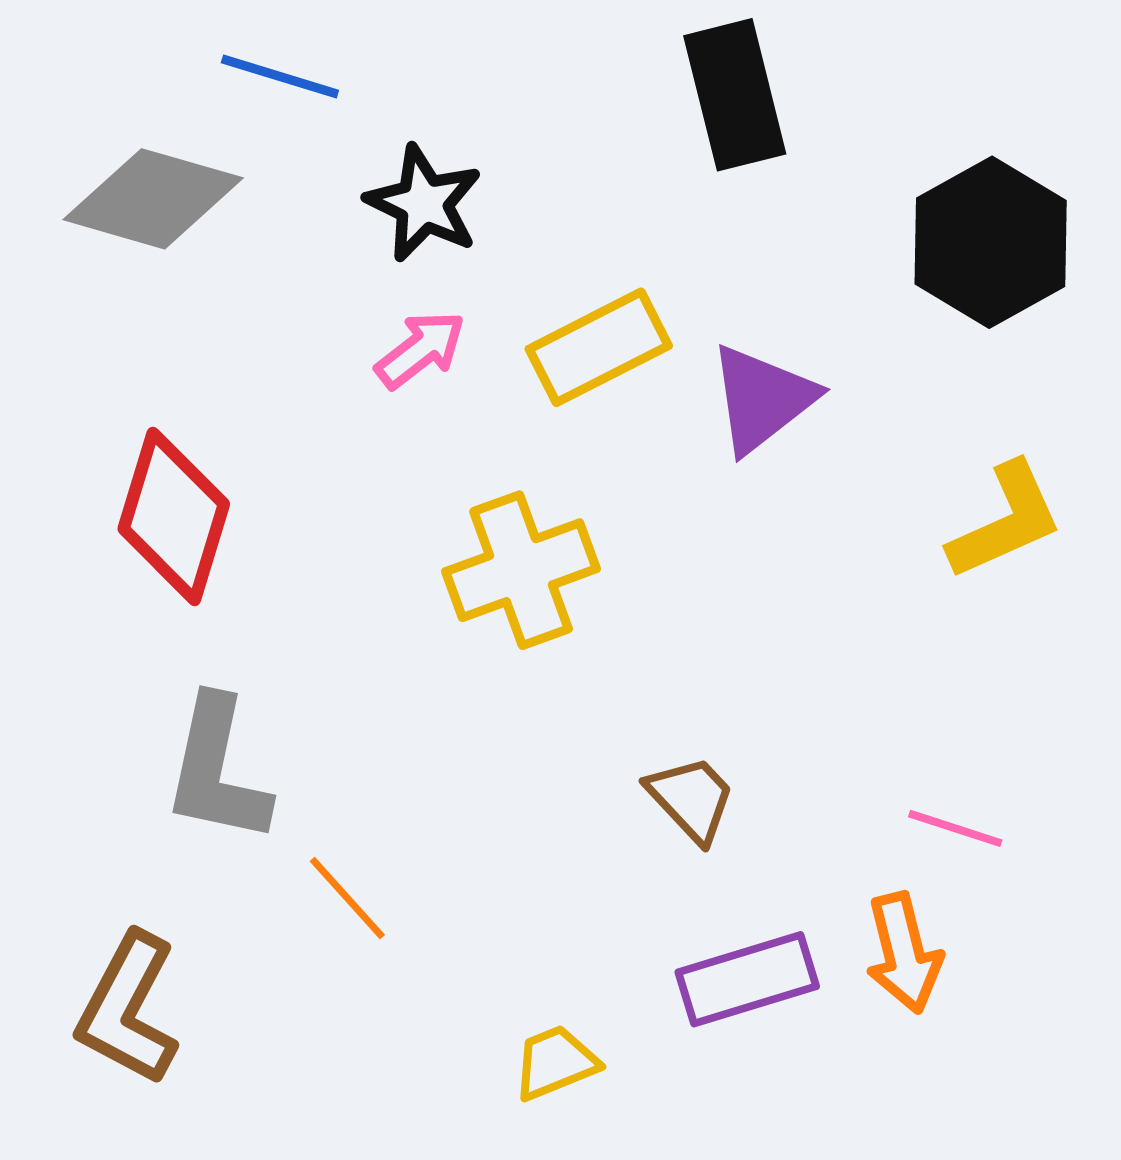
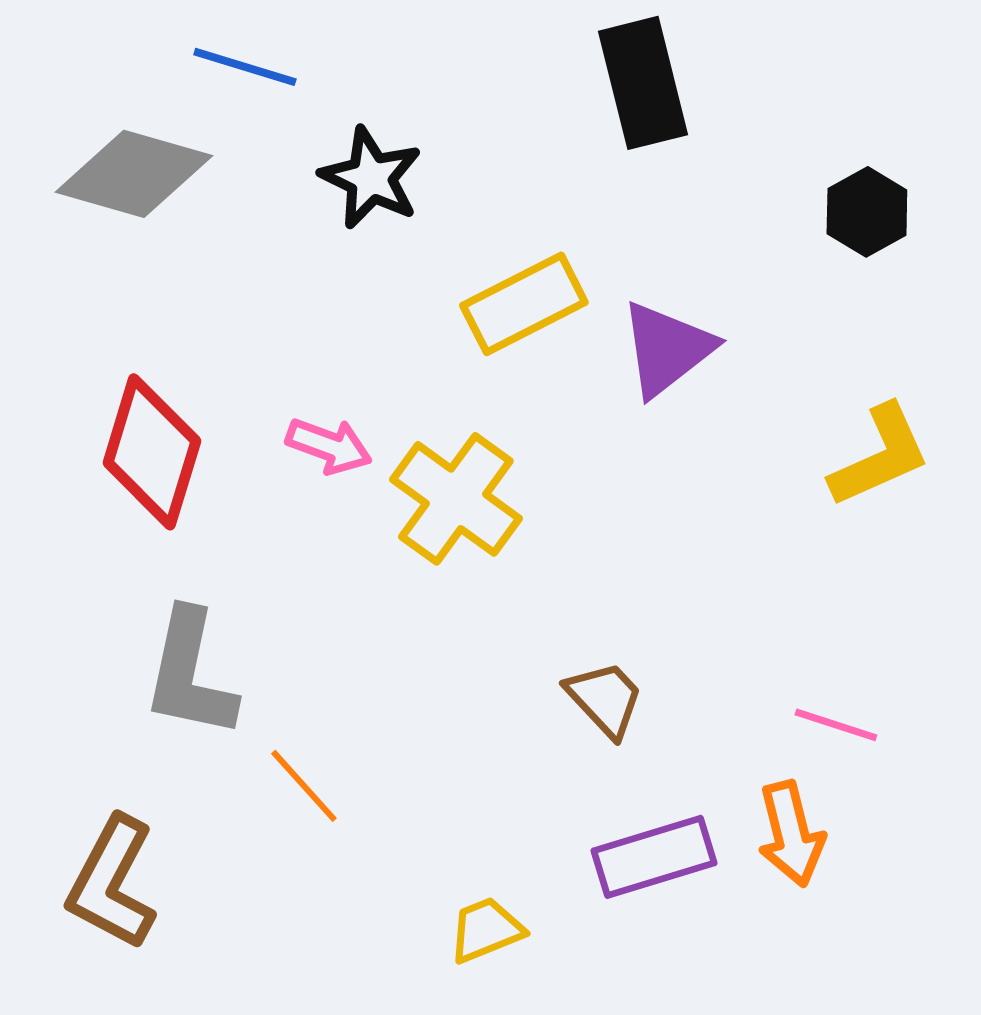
black hexagon: (991, 242) -> (867, 212), size x0.6
pink arrow: (420, 350) -> (329, 446), moved, turned 58
yellow cross: (521, 570) -> (456, 499), turned -34

